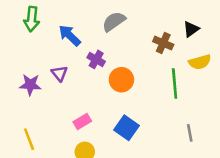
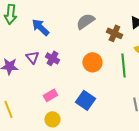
gray semicircle: (114, 22) -> (85, 21), moved
purple cross: (96, 59) -> (52, 58), moved
orange circle: (121, 80) -> (92, 62), moved

